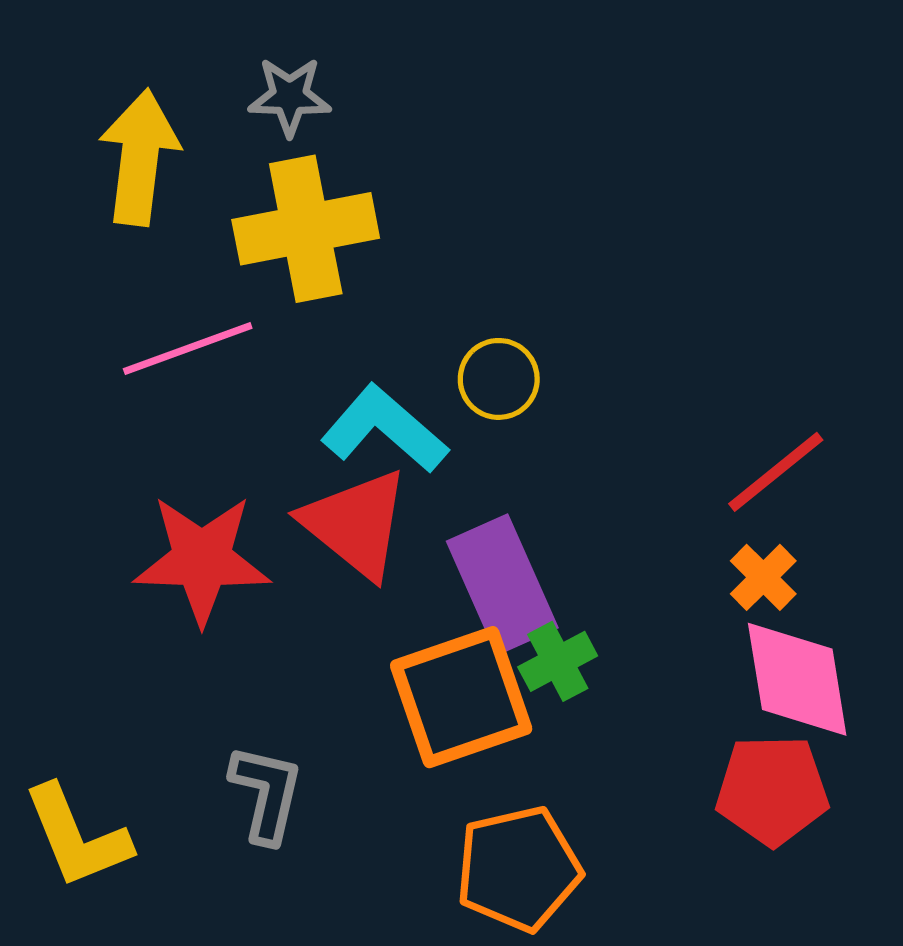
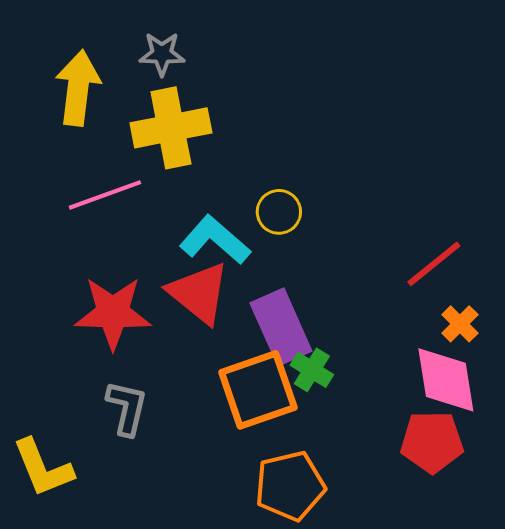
orange cross: (763, 577) -> (460, 324), moved
green cross: (558, 661) -> (312, 370), turned -30
gray L-shape: (266, 794) -> (127, 408), moved

